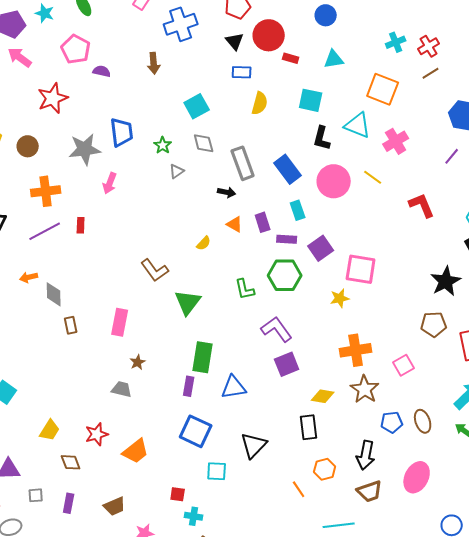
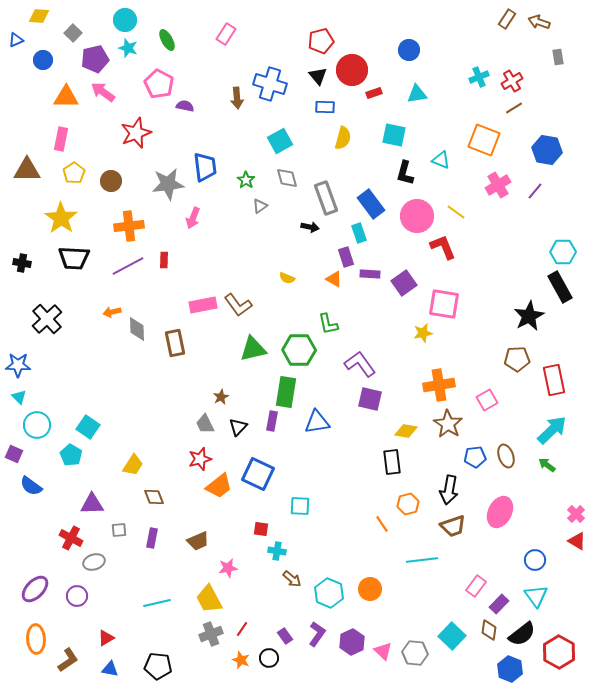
blue cross: (181, 24) -> (270, 84), moved, turned 36
red rectangle: (291, 58) -> (374, 93), turned -35
orange square: (383, 89) -> (484, 140), moved
cyan triangle: (358, 125) -> (441, 160), size x0.7
pink cross: (396, 141) -> (498, 185), moved
red L-shape: (422, 205) -> (443, 247), moved
cyan rectangle: (298, 210) -> (359, 233), moved
orange triangle: (235, 224) -> (334, 279), moved
yellow semicircle: (204, 243) -> (287, 278), turned 70
green hexagon: (285, 275) -> (299, 350), moved
green triangle: (188, 302) -> (253, 349), moved, turned 40
pink rectangle: (120, 322) -> (203, 305), moved, turned 68
brown rectangle: (71, 325) -> (175, 343), moved, size x1.5
purple square: (287, 364) -> (370, 399), turned 35
gray trapezoid: (122, 389) -> (205, 424), turned -130
blue square: (196, 431) -> (258, 474), moved
red star: (97, 434) -> (200, 459), moved
black triangle: (254, 445) -> (238, 427), moved, size x0.7

